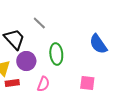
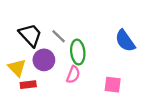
gray line: (39, 23) -> (59, 36), moved
pink semicircle: (43, 84) -> (73, 75), moved

